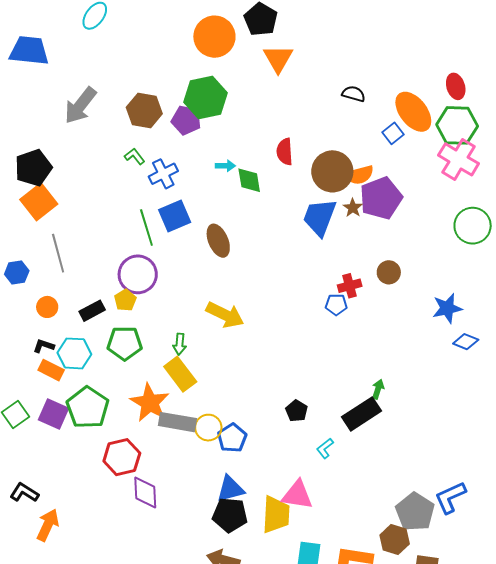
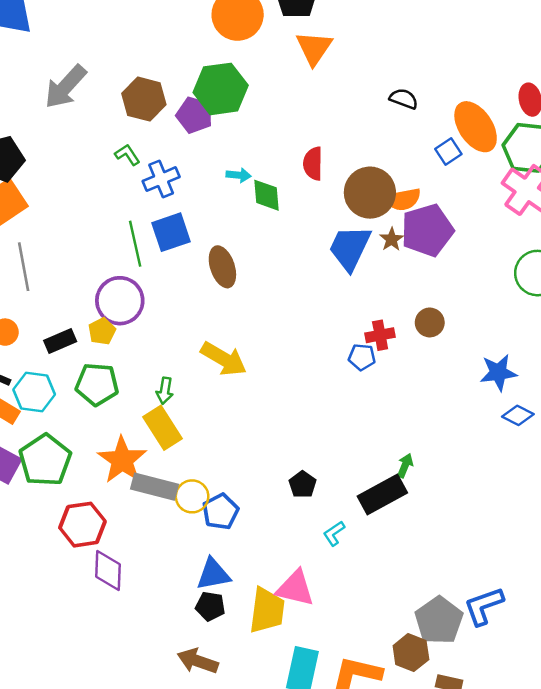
black pentagon: (230, 515) -> (210, 606), size x0.7

